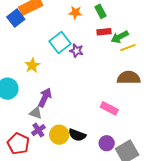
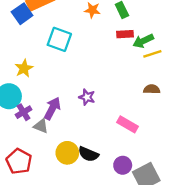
cyan square: (60, 42) -> (59, 39), moved, turned -35
purple star: (76, 51) -> (87, 97), moved
yellow star: (32, 65) -> (24, 68), moved
brown semicircle: (129, 78) -> (152, 89), size x0.6
purple cross: (38, 130) -> (24, 112), moved

